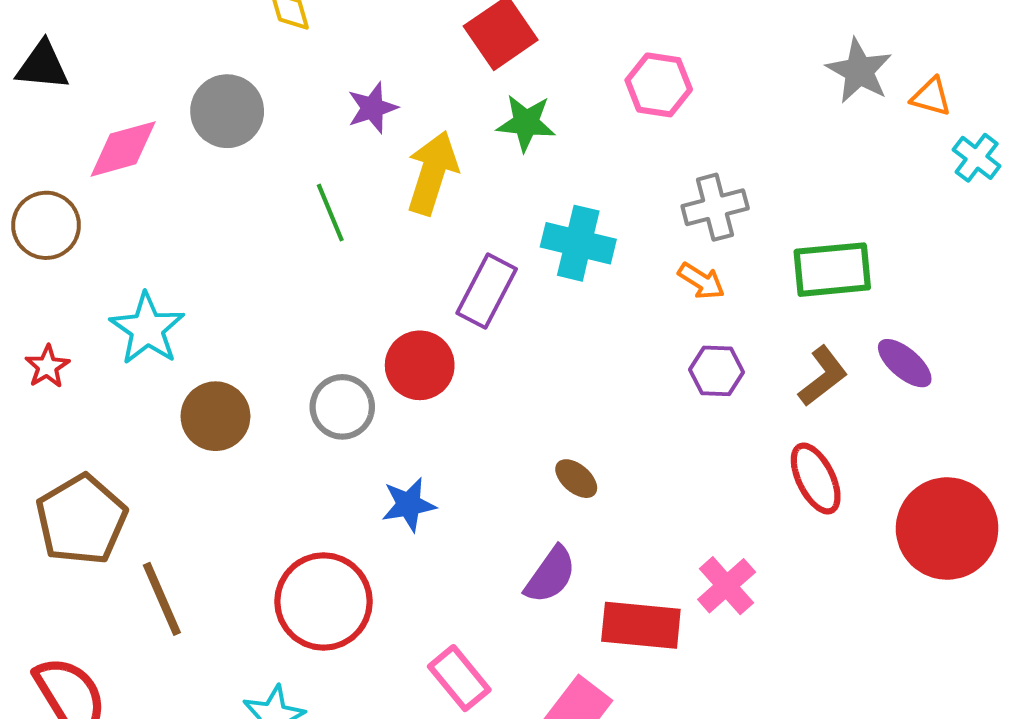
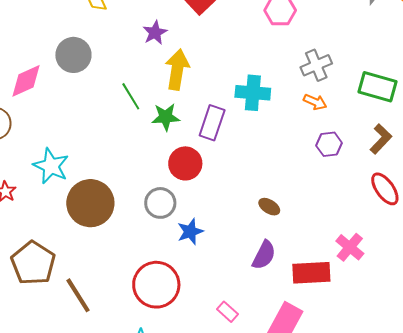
purple star: (372, 108) -> (155, 33), moved
green star: (526, 123) -> (166, 117), moved
green rectangle: (832, 270) -> (377, 87), turned 30
gray circle: (342, 407) -> (160, 203), moved
brown circle: (215, 416) -> (90, 203), size x1.4
pink rectangle: (459, 678) -> (228, 312), size x0.7

